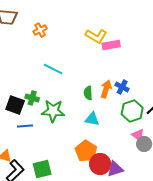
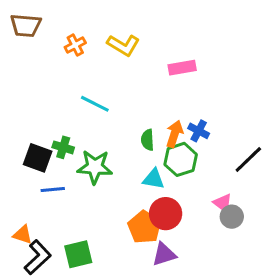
yellow L-shape: (96, 36) -> (123, 45), moved
green hexagon: (132, 111) -> (181, 159), moved
red circle: (100, 164) -> (166, 214), moved
purple triangle: (115, 169) -> (164, 254), moved

